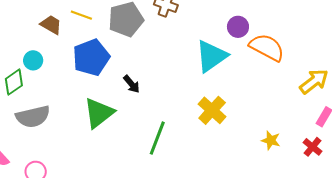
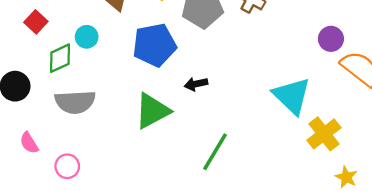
cyan triangle: (211, 56) -> (292, 96), moved, turned -51
black arrow: (131, 84) -> (196, 84), turned 108
yellow cross: (212, 110) -> (324, 134), moved

